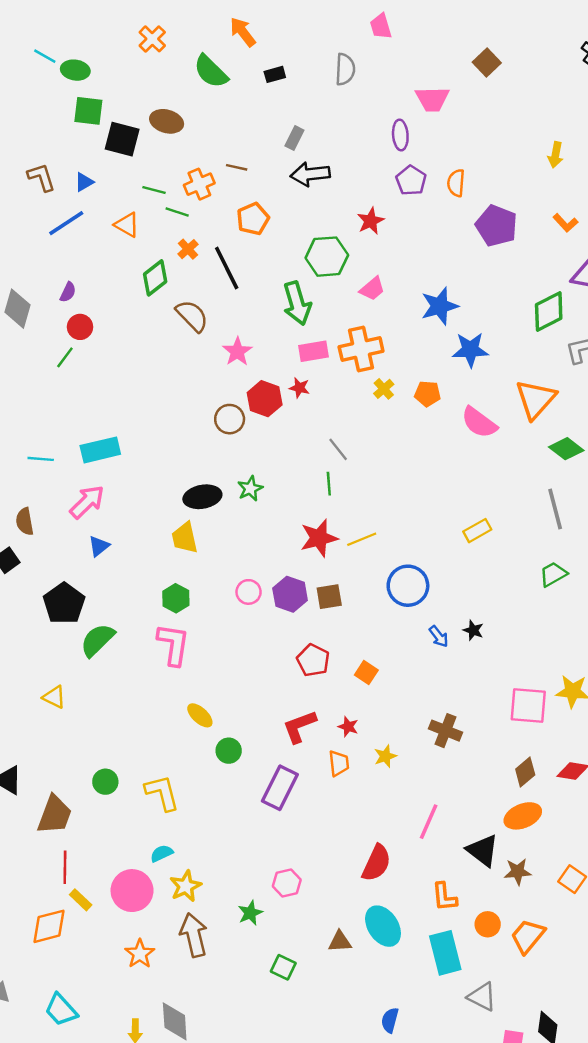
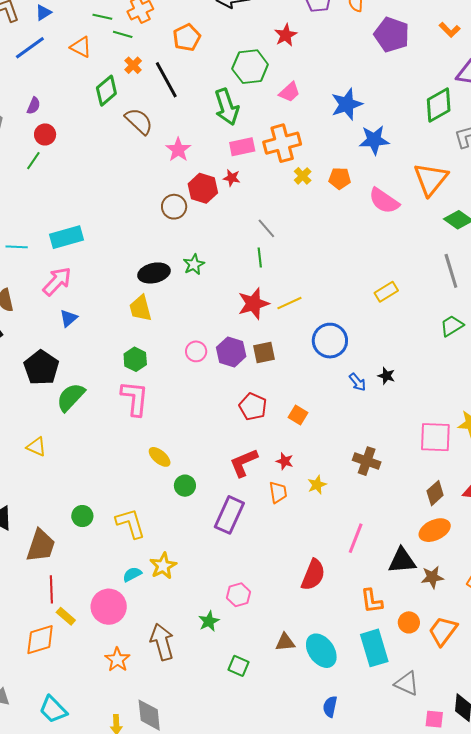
black triangle: (483, 850) -> (402, 561), turned -40
yellow star: (186, 886) -> (163, 566), moved
cyan ellipse: (383, 926) -> (321, 651), moved

